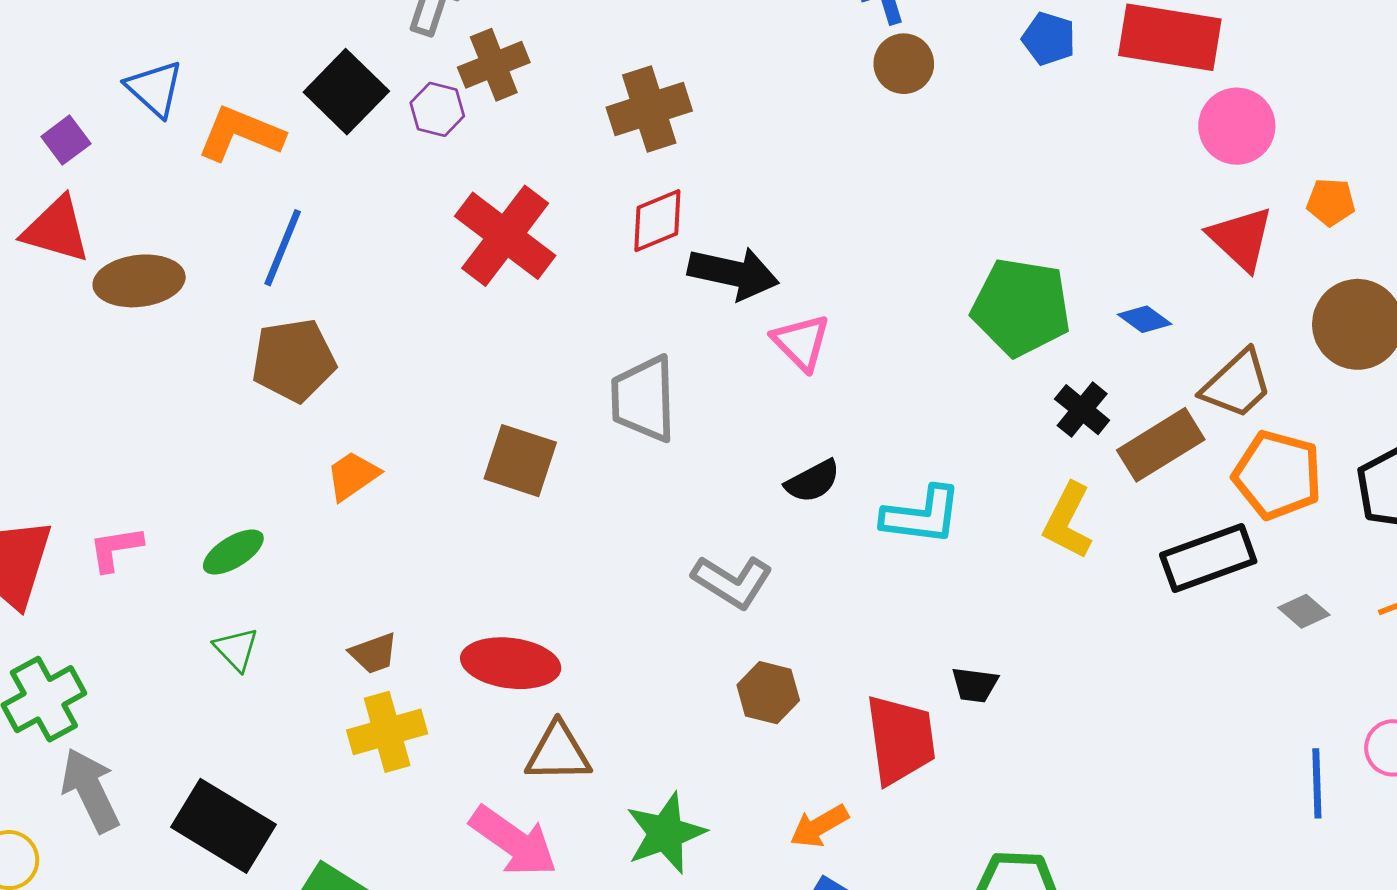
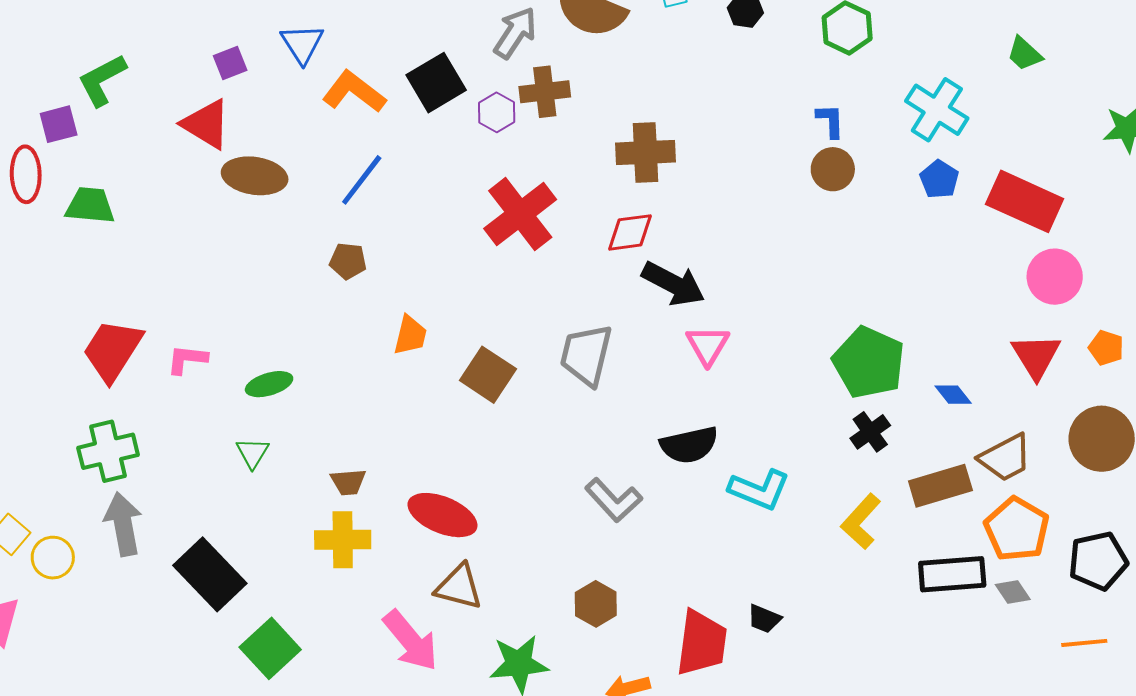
brown pentagon: (294, 360) -> (348, 261), size x0.6
black cross: (1082, 410) -> (870, 432), moved
orange trapezoid: (353, 476) -> (410, 335), moved, turned 123
black semicircle: (813, 481) -> (689, 445), size x1.4
gray diamond: (1304, 611) -> (1013, 592), moved
brown hexagon: (768, 693) -> (596, 604), moved

